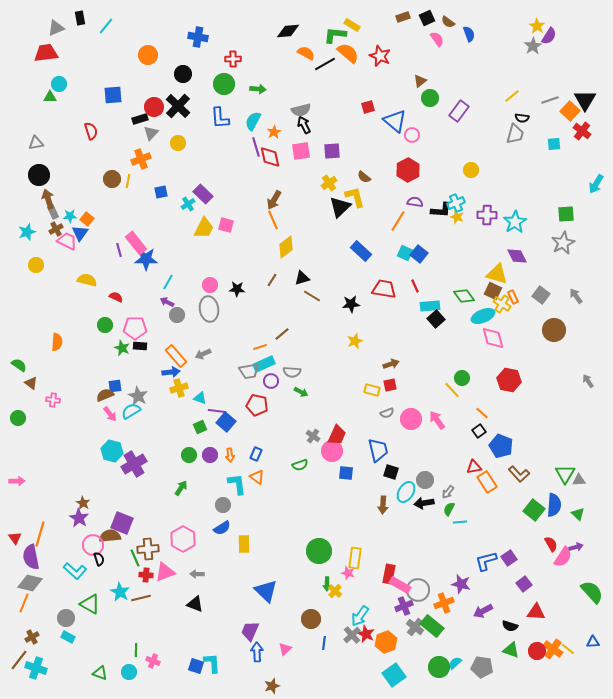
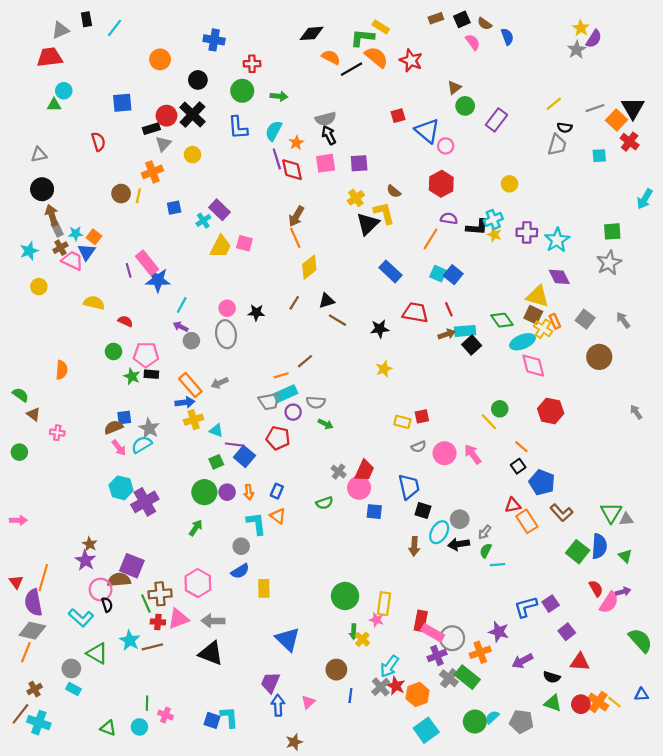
brown arrow: (391, 364) -> (447, 334), moved
green circle: (189, 455) -> (204, 492), size x1.5
gray arrow: (197, 574) -> (213, 621), size x1.5
black triangle: (195, 604) -> (211, 653), size x1.4

